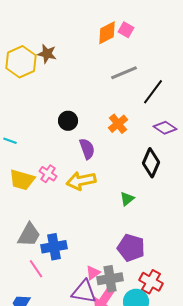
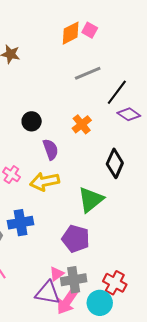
purple diamond: (165, 128) -> (129, 114), moved
green triangle: (127, 199) -> (91, 200), size x1.8
blue cross: (54, 247) -> (21, 223), moved
purple pentagon: (131, 248) -> (76, 239), moved

